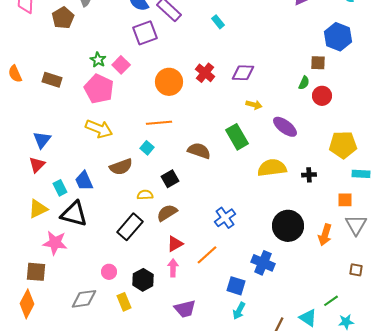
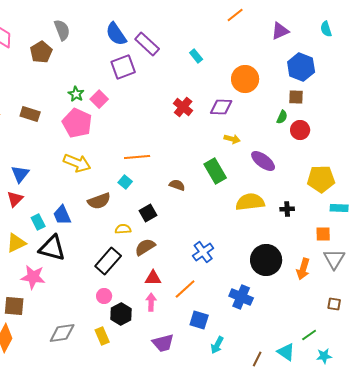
blue hexagon: (338, 37) -> (301, 67), moved
orange circle: (169, 82) -> (245, 79), moved
brown semicircle: (199, 151) -> (177, 185), size x0.7
red triangle: (175, 244) -> (153, 278), turned 30
pink circle: (109, 272) -> (104, 296), moved
blue square: (236, 286) -> (199, 320), moved

